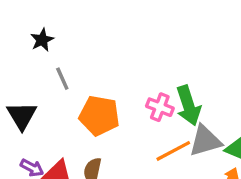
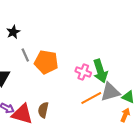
orange pentagon: (99, 116) -> (46, 62), moved

